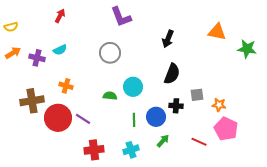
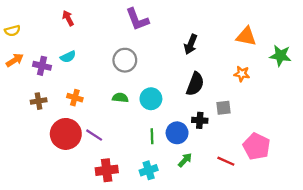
red arrow: (60, 16) -> (68, 18), turned -56
green semicircle: (110, 96) -> (120, 98), moved
brown cross: (32, 101) -> (39, 101), moved, size x0.6
orange star: (219, 105) -> (242, 74), moved

